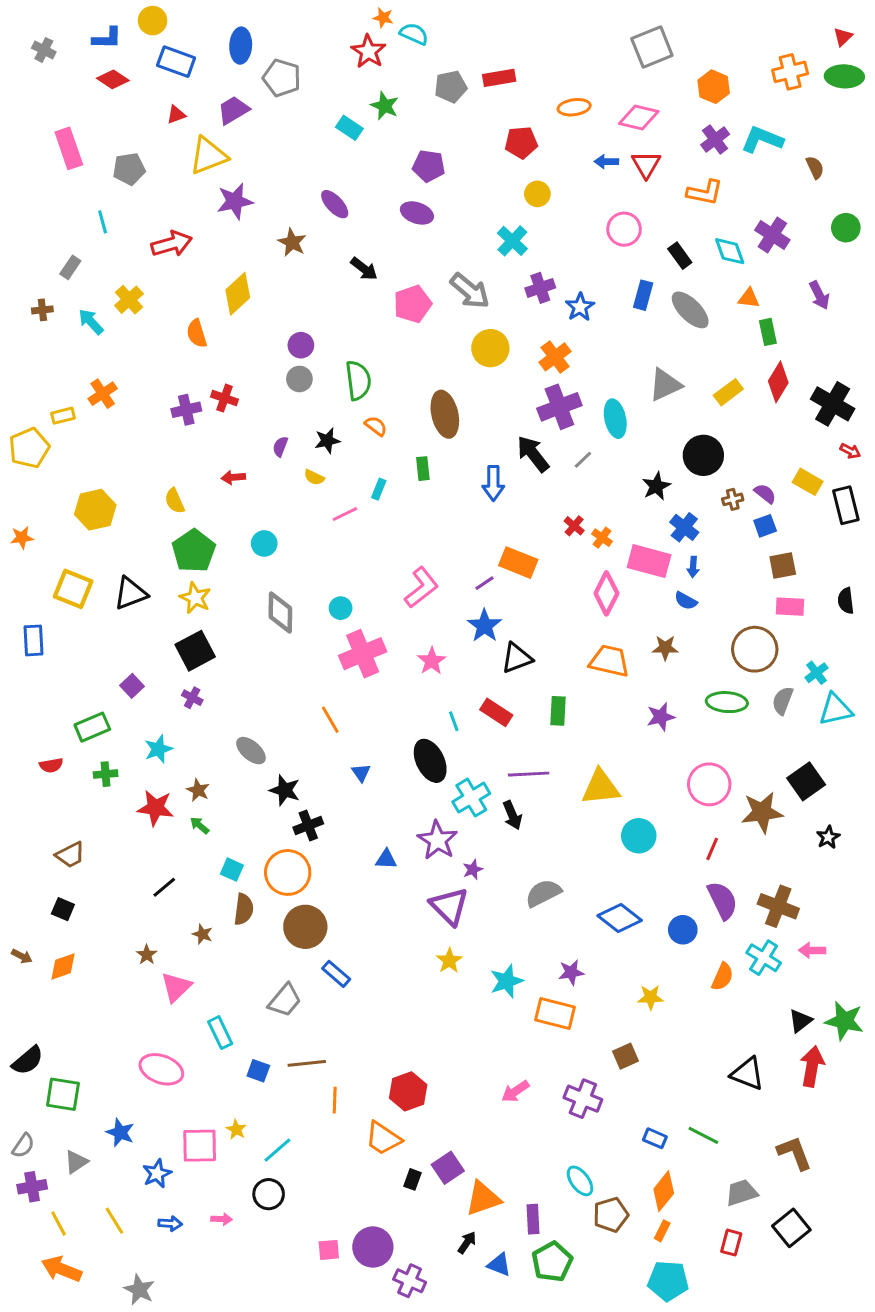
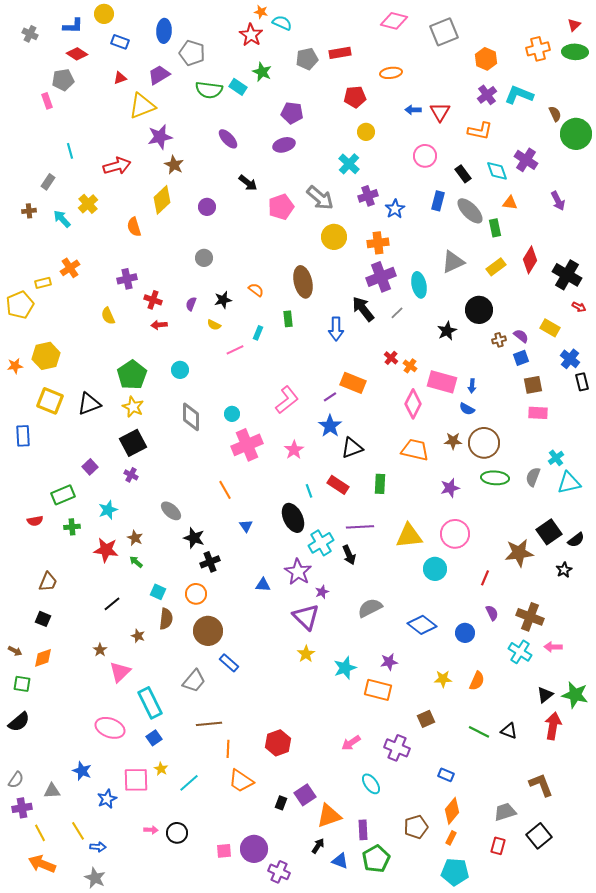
blue rectangle: (176, 62) -> (120, 42), size x0.7
pink diamond: (639, 118) -> (394, 21), moved
pink rectangle: (69, 148) -> (47, 101), size x0.6
gray pentagon: (129, 169) -> (63, 80), moved
purple ellipse: (417, 213) -> (284, 145), turned -35
green circle: (846, 228) -> (576, 134), moved, size x1.6
brown star: (292, 242) -> (174, 165), moved
green rectangle: (768, 332) -> (495, 228), moved
purple circle: (301, 345) -> (207, 207), moved
orange cross: (555, 357) -> (378, 243), turned 30
green semicircle: (358, 380) -> (209, 90), moved, turned 104
red cross: (225, 398) -> (153, 300), moved
yellow semicircle: (175, 501) -> (108, 316), moved
black rectangle: (846, 505) -> (582, 382), moved, size x0.7
yellow hexagon: (95, 510) -> (46, 356), moved
blue cross: (684, 527) -> (570, 359), moved
black semicircle: (846, 601) -> (576, 540), moved, turned -120
brown circle: (755, 649) -> (484, 443), moved
pink circle: (709, 784) -> (455, 534), moved
brown trapezoid: (70, 855) -> (48, 582), turned -40
orange circle: (288, 872) -> (196, 594), size x0.7
purple semicircle: (722, 900) -> (492, 613), size x0.6
orange semicircle: (722, 977) -> (477, 681), moved
cyan rectangle: (220, 1033) -> (150, 703), size x1.4
blue square: (258, 1071) -> (154, 738), moved, turned 35
black triangle: (747, 1074) -> (509, 731), size x0.7
green square: (63, 1094) -> (22, 684), moved, size x0.7
green line: (703, 1135) -> (479, 732), moved
orange trapezoid: (383, 1138) -> (241, 781), moved
gray triangle: (76, 1162) -> (52, 791), turned 30
cyan ellipse: (580, 1181) -> (371, 784), moved
black circle: (269, 1194) -> (177, 833), moved
blue arrow: (170, 1224) -> (98, 847), moved

